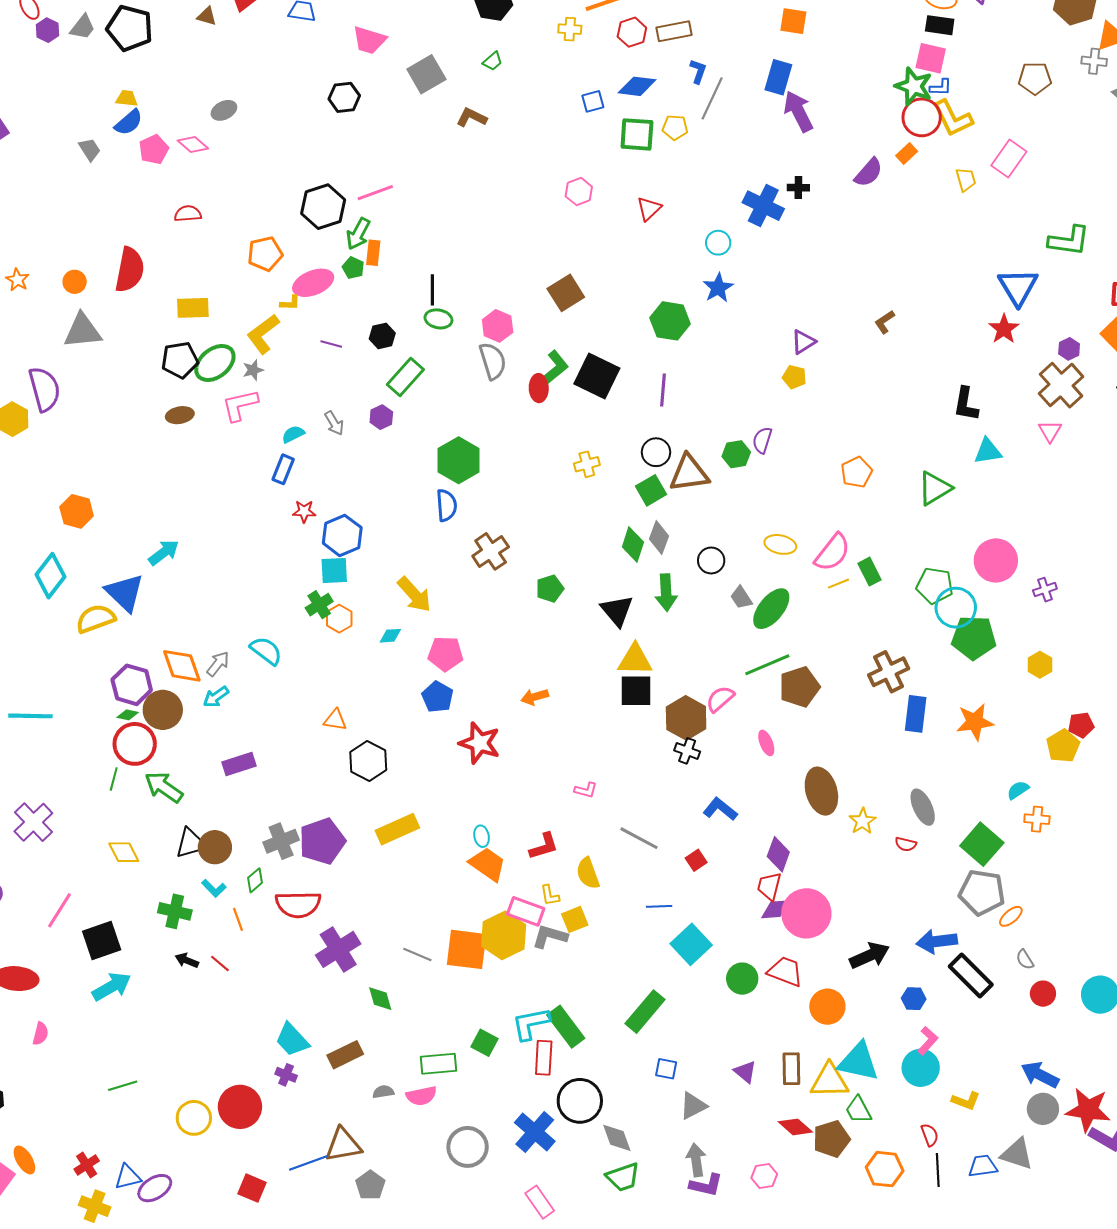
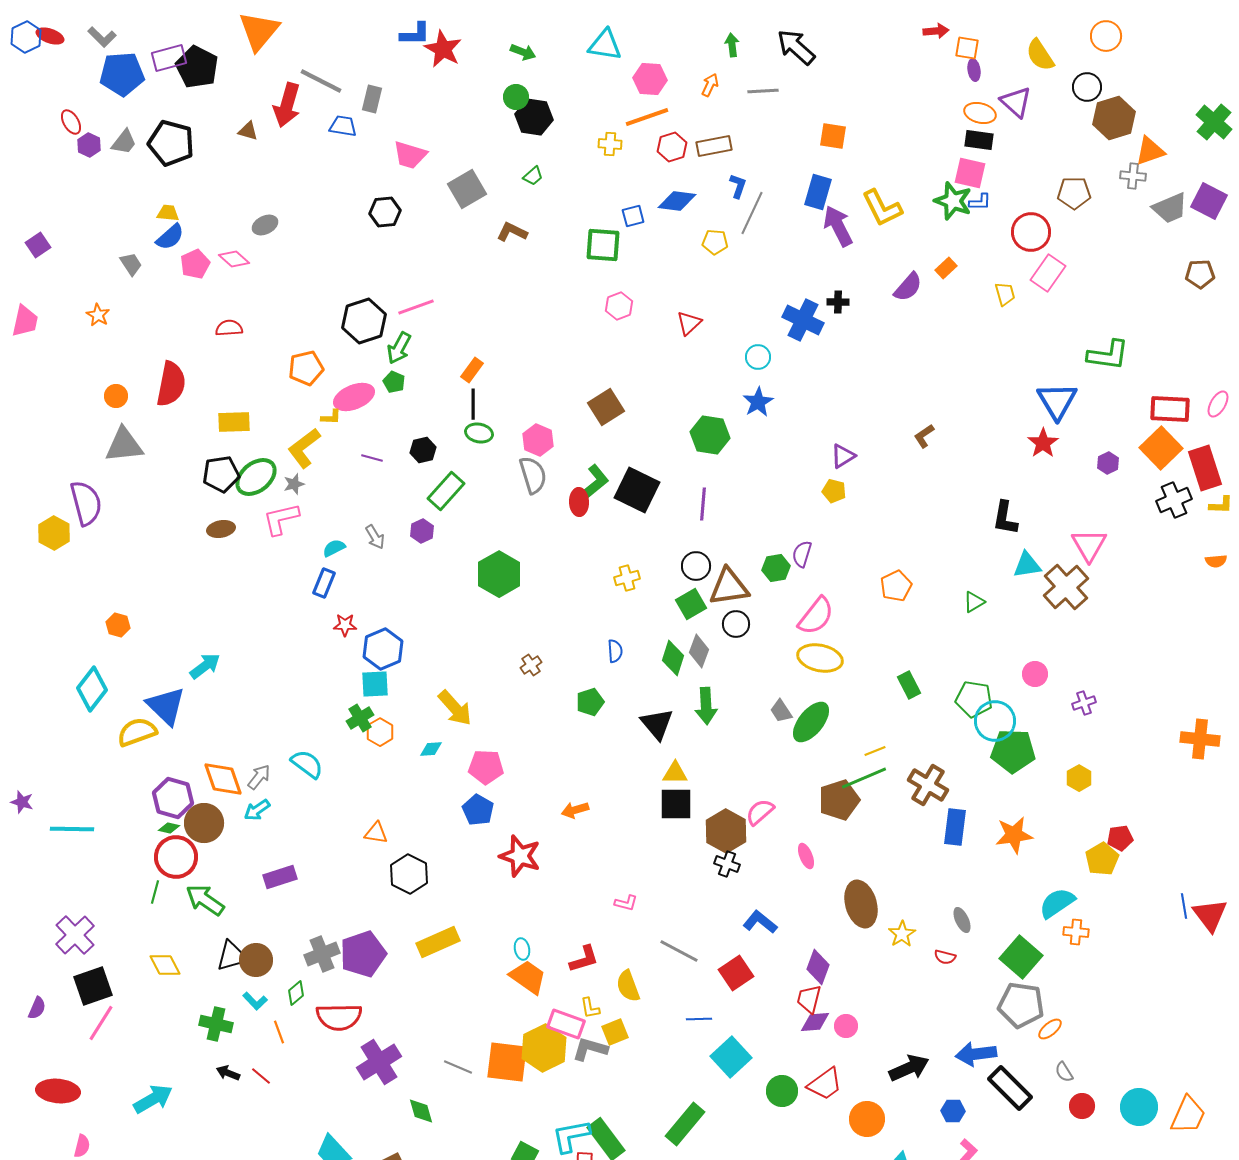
red circle: (922, 117) -> (1031, 232), moved
yellow L-shape: (953, 118) -> (882, 208), moved
green square: (637, 134) -> (603, 245), moved
orange rectangle: (373, 253) -> (472, 370), moved, turned 30
orange star: (17, 280) -> (98, 315), moved
brown cross: (1061, 385) -> (1066, 587), moved
pink triangle: (1050, 431) -> (1089, 545), size x1.5
green triangle: (935, 488) -> (974, 602), size x0.6
blue semicircle: (446, 505) -> (615, 651), moved, size x0.7
orange hexagon: (77, 511) -> (118, 625), size x0.7
yellow ellipse: (780, 544) -> (820, 658), size x1.4
brown cross: (491, 551) -> (531, 665), size x0.6
pink semicircle: (832, 552) -> (816, 616), moved
black circle: (711, 560) -> (736, 624), moved
pink circle: (996, 560) -> (1035, 674), size x0.6
yellow line: (838, 584) -> (875, 751), moved
yellow triangle: (635, 660) -> (675, 773), size x0.7
green line: (767, 665) -> (864, 778), moved
brown cross: (889, 672) -> (928, 785), turned -33
cyan semicircle: (1018, 790) -> (1057, 903), size x1.6
gray ellipse: (923, 807) -> (962, 920), size x0.7
red square: (696, 860) -> (736, 973), size x1.6
pink circle: (806, 913) -> (846, 1026), size x0.5
black square: (102, 940) -> (93, 986), moved
red trapezoid: (785, 972) -> (825, 1084), turned 123

